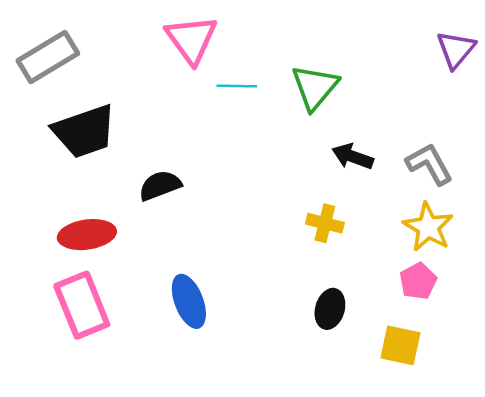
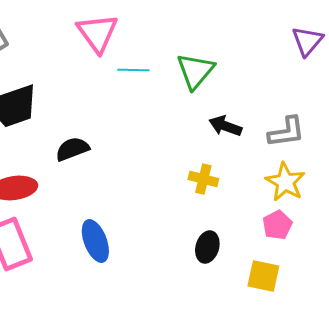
gray L-shape: (429, 164) -> (286, 132), turned 111

